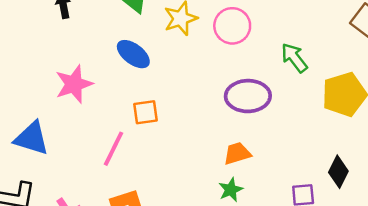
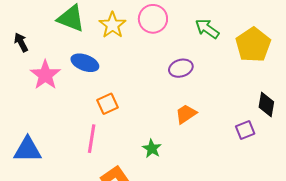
pink star: (74, 84) -> (45, 75), moved
purple ellipse: (248, 96) -> (181, 68), size x0.7
green star: (231, 190) -> (152, 149), moved

